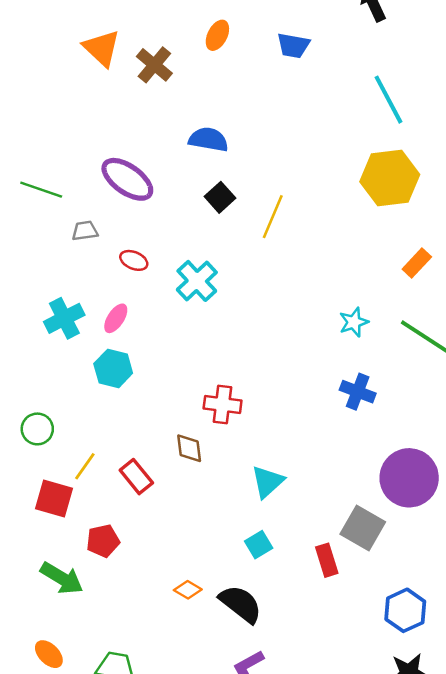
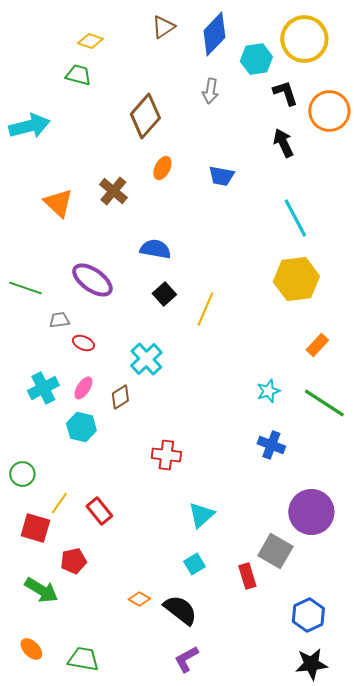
orange triangle: (102, 48) -> (58, 203), moved
red ellipse: (134, 260) -> (83, 343), moved
brown diamond: (189, 448) -> (120, 397), moved, turned 65

